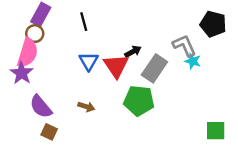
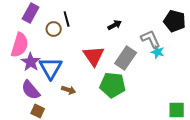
brown circle: (35, 34) -> (54, 29), moved
black arrow: (133, 52) -> (115, 25), moved
blue triangle: (89, 61) -> (51, 68), moved, size x1.4
purple star: (22, 73) -> (31, 62), moved

